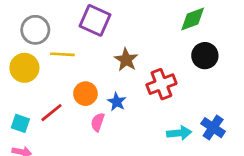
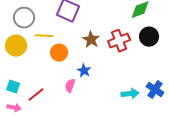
red cross: (161, 84) -> (119, 41), moved
orange circle: (85, 94) -> (59, 53), moved
red line: (52, 113) -> (36, 95), moved

